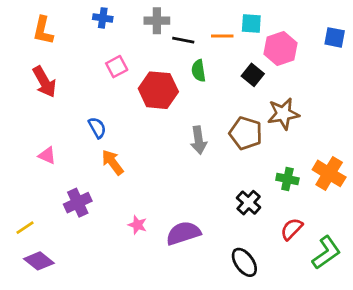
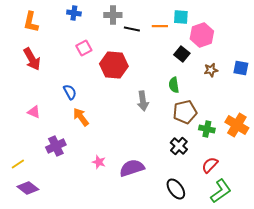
blue square: (335, 37) -> (241, 68), moved
green semicircle: (199, 71) -> (174, 85), moved
brown star: (283, 114) -> (211, 70), moved, size x0.6
brown pentagon: (246, 133) -> (185, 112), moved, turned -30
green L-shape: (326, 253) -> (221, 191), moved

